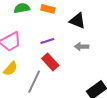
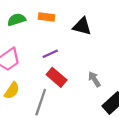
gray arrow: (82, 47) -> (94, 79), moved, turned 64

